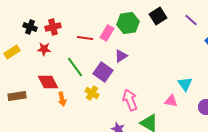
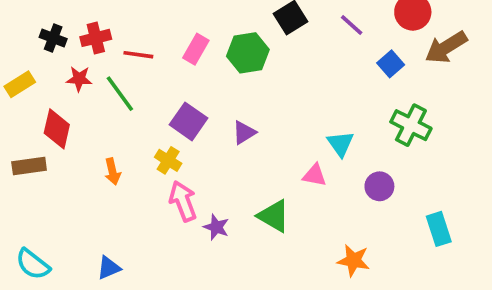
green hexagon: (128, 23) -> (248, 53), moved
red line: (85, 38) -> (138, 55), moved
purple triangle: (121, 56) -> (244, 133), moved
green line: (75, 67) -> (120, 94), moved
red diamond: (48, 82) -> (57, 129), moved, turned 40
pink arrow: (130, 100) -> (183, 201), moved

